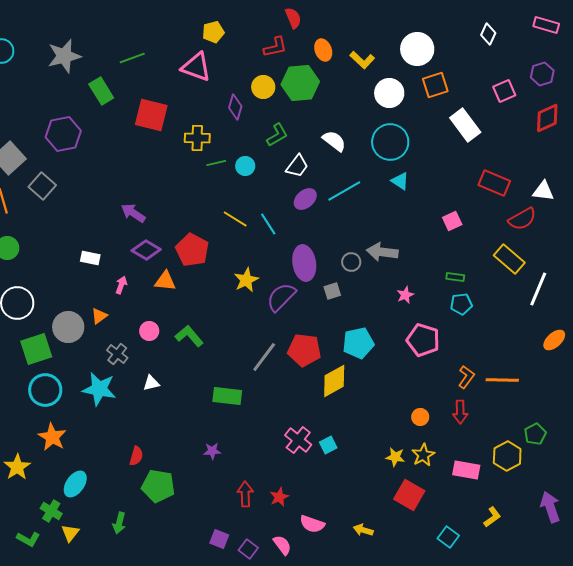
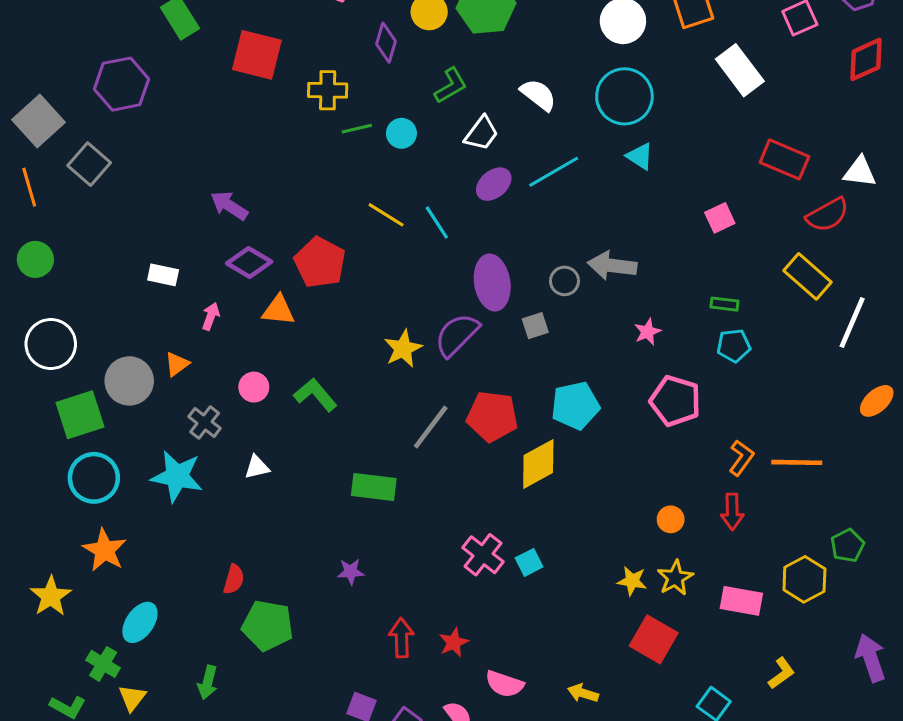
yellow star: (246, 280) -> (403, 349), moved

